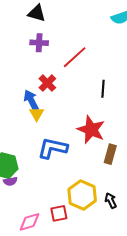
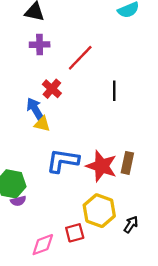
yellow triangle: (37, 114) -> (42, 124), turned -42
red star: (91, 130) -> (102, 166), moved
black arrow: (111, 200) -> (131, 225), moved, turned 63

